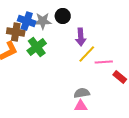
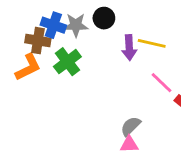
yellow line: (87, 54) -> (152, 43), moved, turned 60
pink line: (104, 62) -> (162, 83), turned 48
gray semicircle: (82, 93) -> (131, 126), turned -35

